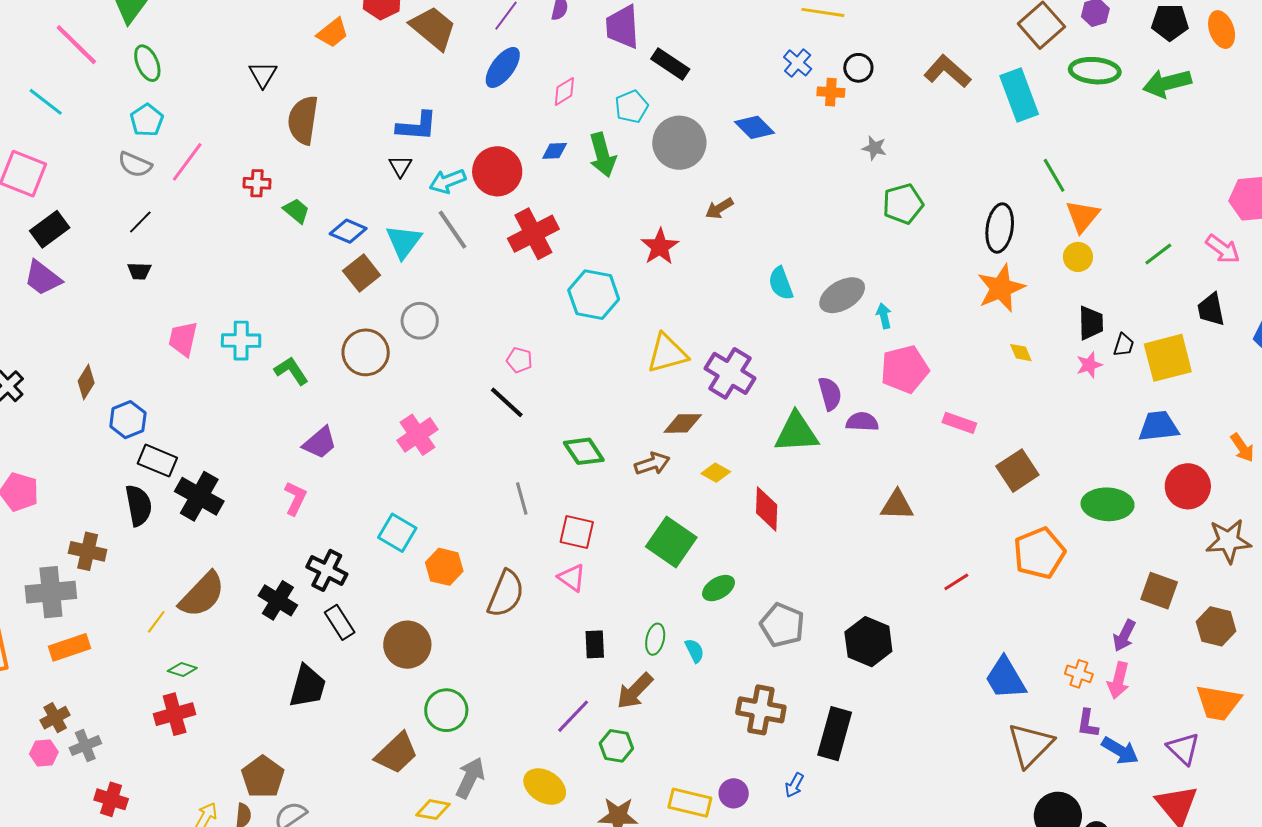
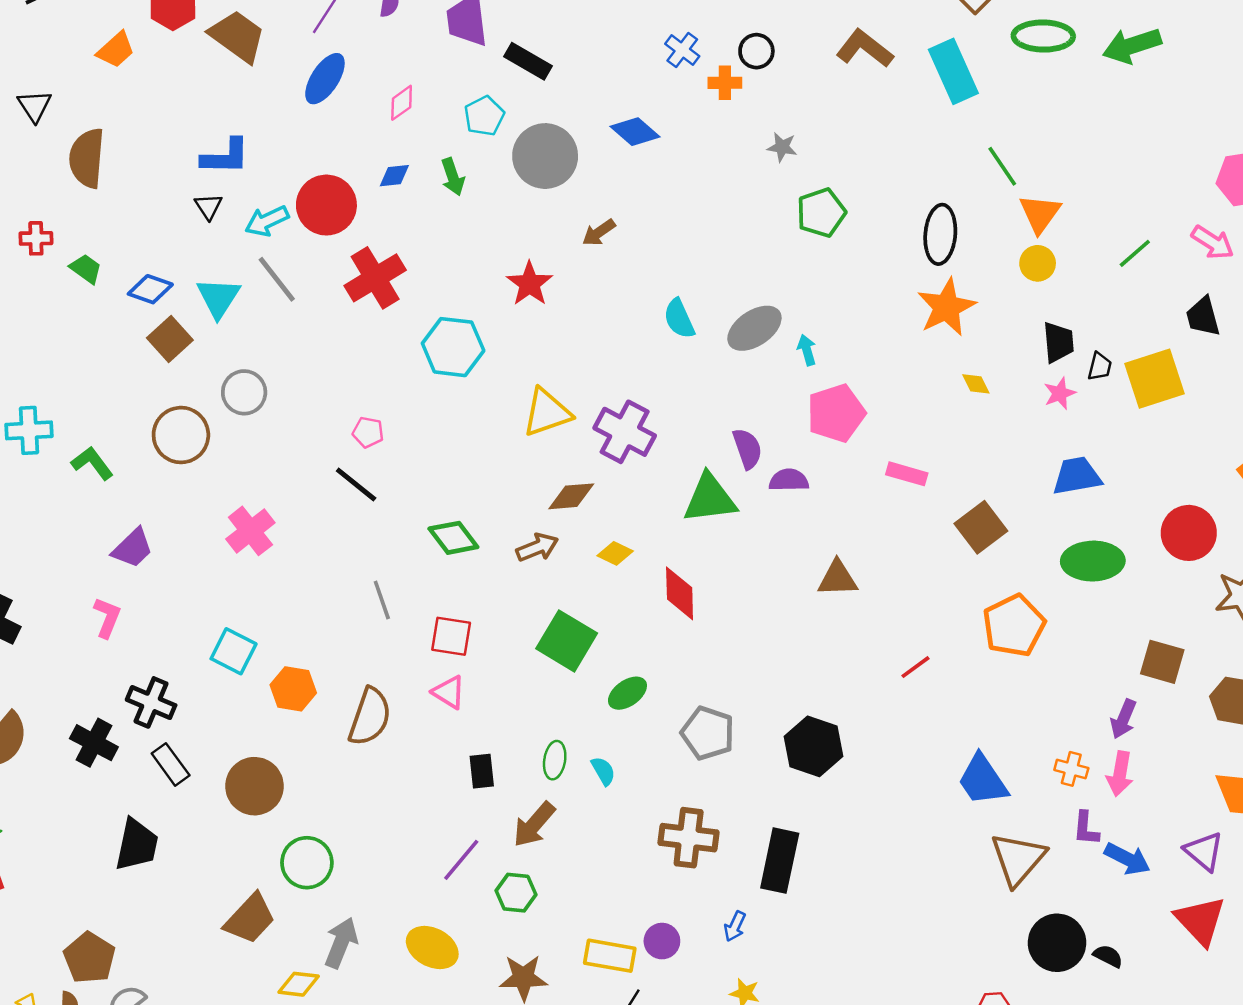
green arrow: (602, 155) -> (453, 177), size x0.7
blue trapezoid: (1159, 426) -> (1077, 476), moved

